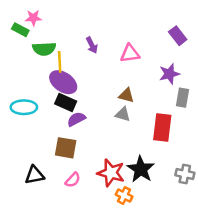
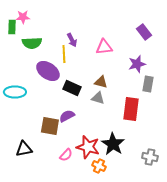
green rectangle: (20, 30) -> (12, 27), turned 64
yellow line: (60, 62) -> (64, 54), moved
black rectangle: (66, 102) -> (72, 88), moved
purple semicircle: (76, 119) -> (67, 116), moved
gray cross: (185, 174) -> (150, 157), moved
pink semicircle: (73, 180) -> (66, 155), moved

